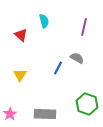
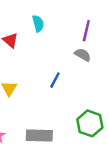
gray semicircle: (77, 58) -> (83, 55), moved

